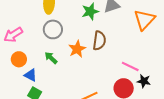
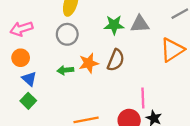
green arrow: (51, 58) -> (65, 70), moved, turned -64
pink line: (130, 66) -> (143, 98), turned 48

